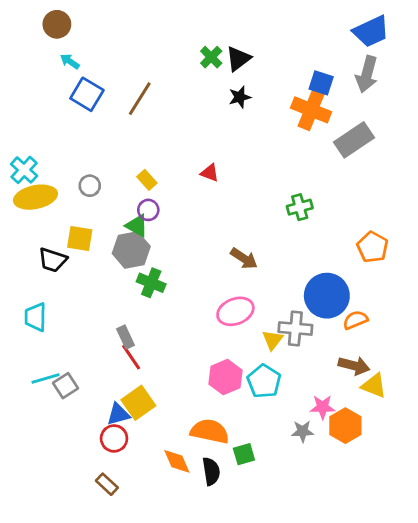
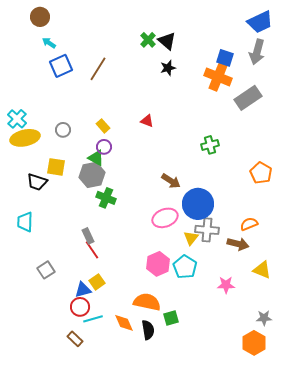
black triangle: (238, 59) -> (167, 41), turned -42
blue square: (87, 94) -> (61, 66), turned 35
blue circle: (327, 296) -> (198, 204), moved
brown arrow: (354, 366) -> (238, 244), moved
cyan line: (45, 378) -> (93, 319), moved
yellow square: (138, 403) -> (97, 282), size x0.7
orange hexagon: (345, 426) -> (254, 343), moved
gray star: (303, 431) -> (264, 318), moved

